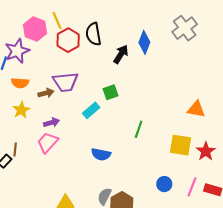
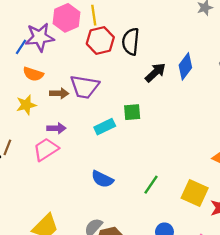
green line: (139, 129) -> (151, 185), moved

